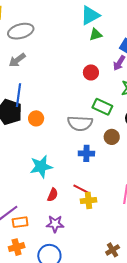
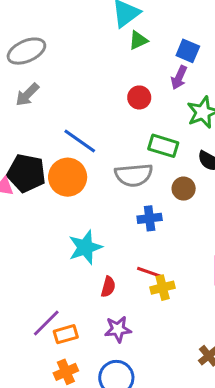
blue line: (19, 95) -> (80, 141), moved, turned -55
orange circle: (36, 118) -> (68, 177), size x1.6

